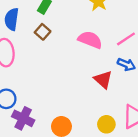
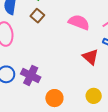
purple cross: (23, 118) -> (31, 75), moved

